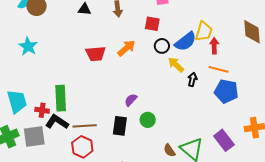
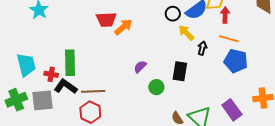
orange arrow: (126, 48) -> (123, 27), moved
black rectangle: (120, 126) -> (180, 71), moved

